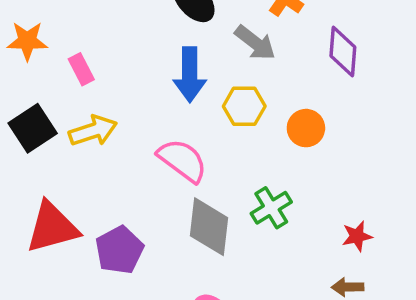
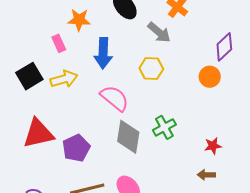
orange star: (27, 41) -> (79, 20), moved
purple diamond: (343, 52) -> (224, 47), moved, turned 40
blue arrow: (190, 75) -> (103, 53), moved
orange circle: (306, 128) -> (210, 77), moved

